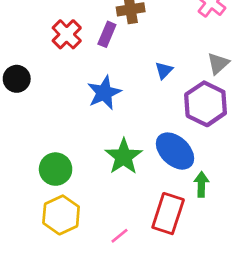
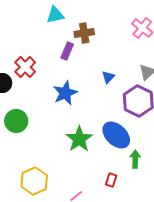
red cross: (67, 34) -> (25, 67), moved
green circle: (56, 169) -> (16, 121), moved
red rectangle: (168, 214) -> (111, 180), size x0.5

